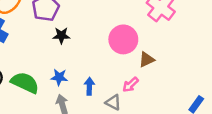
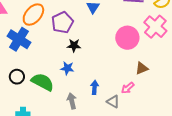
pink circle: (123, 39) -> (127, 38), moved
blue star: (59, 77) -> (67, 68), moved

